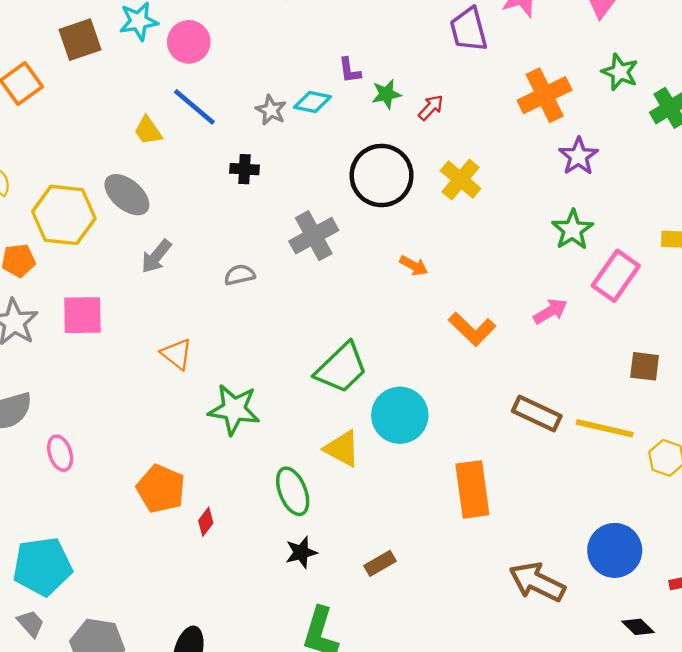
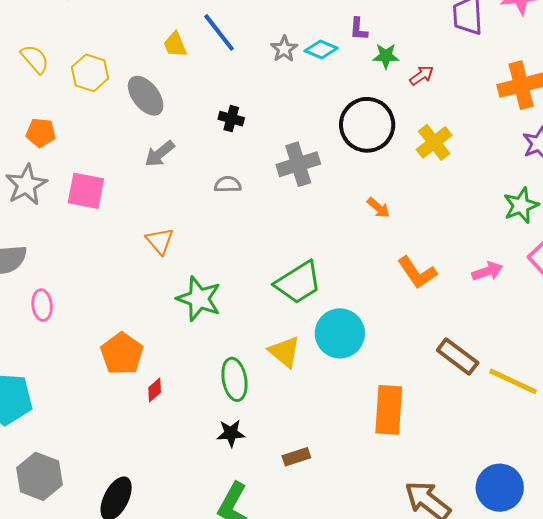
black cross: (245, 169) -> (231, 119), moved
yellow hexagon: (64, 215) -> (90, 73), moved, size x0.7

